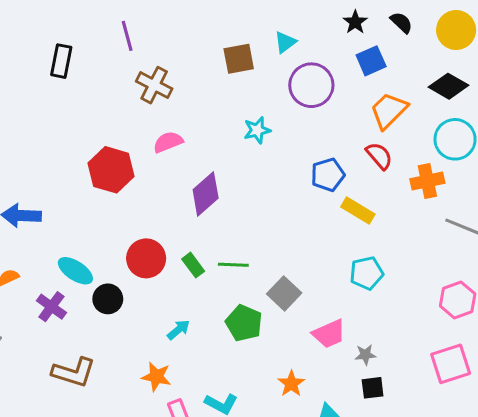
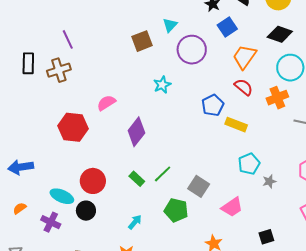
brown cross: (154, 85) -> (59, 70), moved, turned -35
red circle: (146, 258) -> (93, 181), moved
green line: (233, 265) -> (163, 174), turned -36
gray star: (365, 355) -> (269, 181), moved

